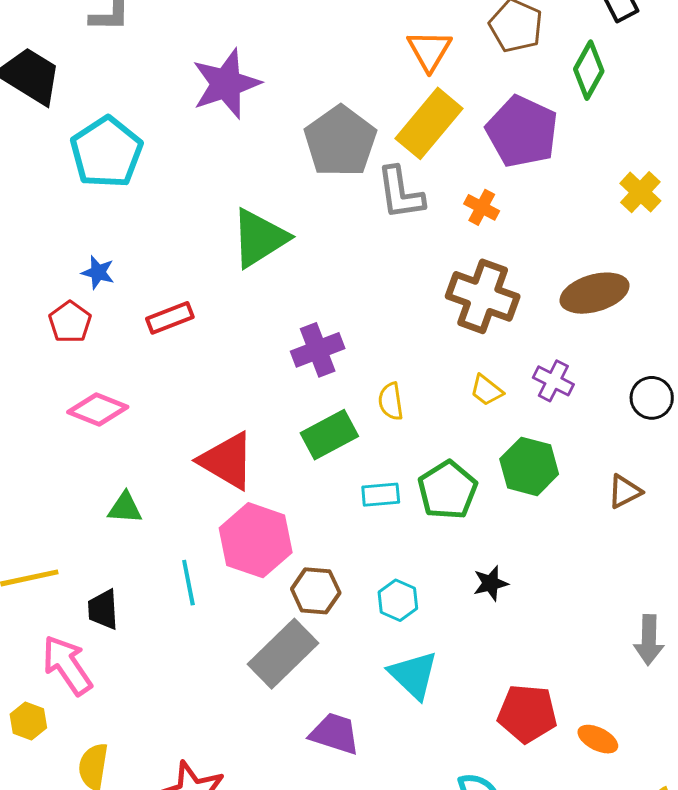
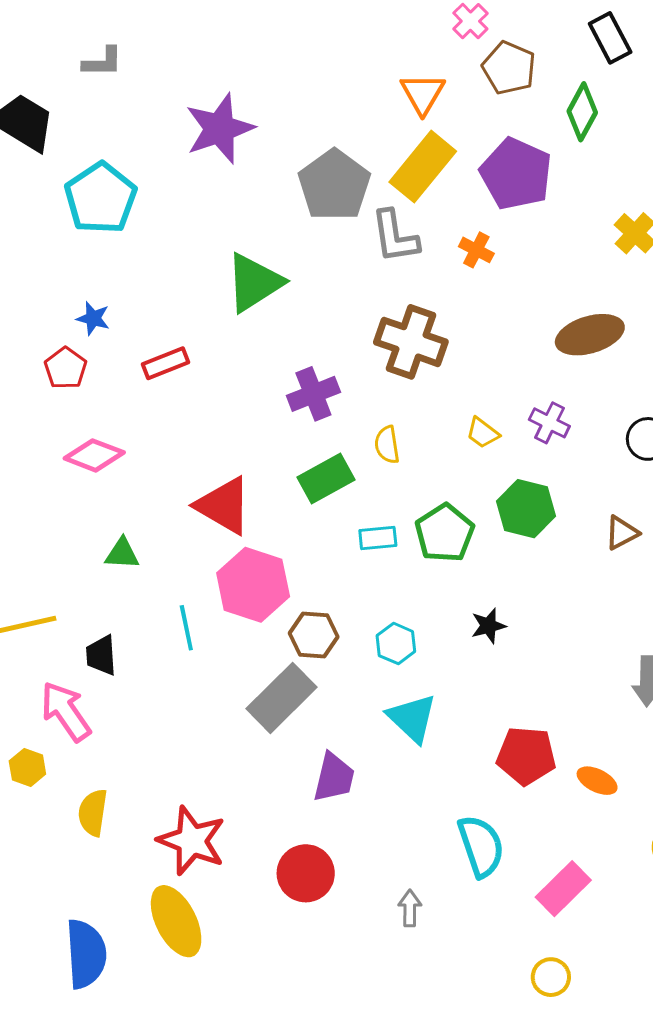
brown cross: (483, 296) -> (411, 342), moved
purple trapezoid: (335, 734) -> (334, 777), turned 86

